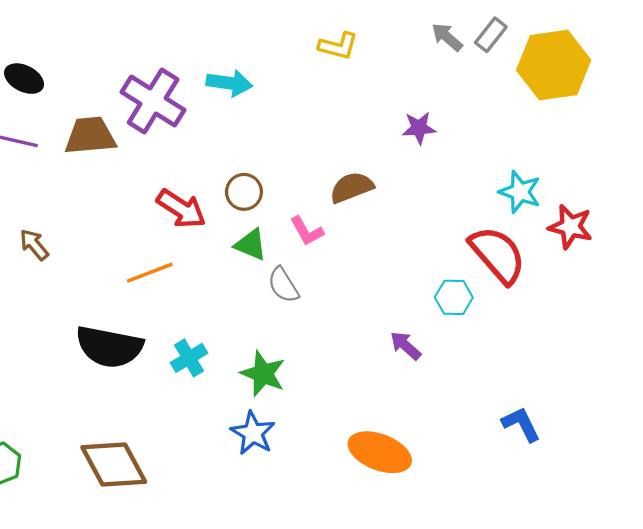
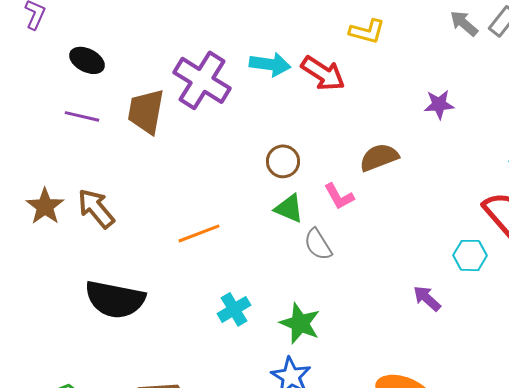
brown trapezoid: (90, 136) -> (146, 111), turned -75
red arrow: (181, 209) -> (323, 73), moved
brown arrow: (34, 245) -> (96, 208), size x1.4
black semicircle: (109, 347) -> (115, 299), moved

